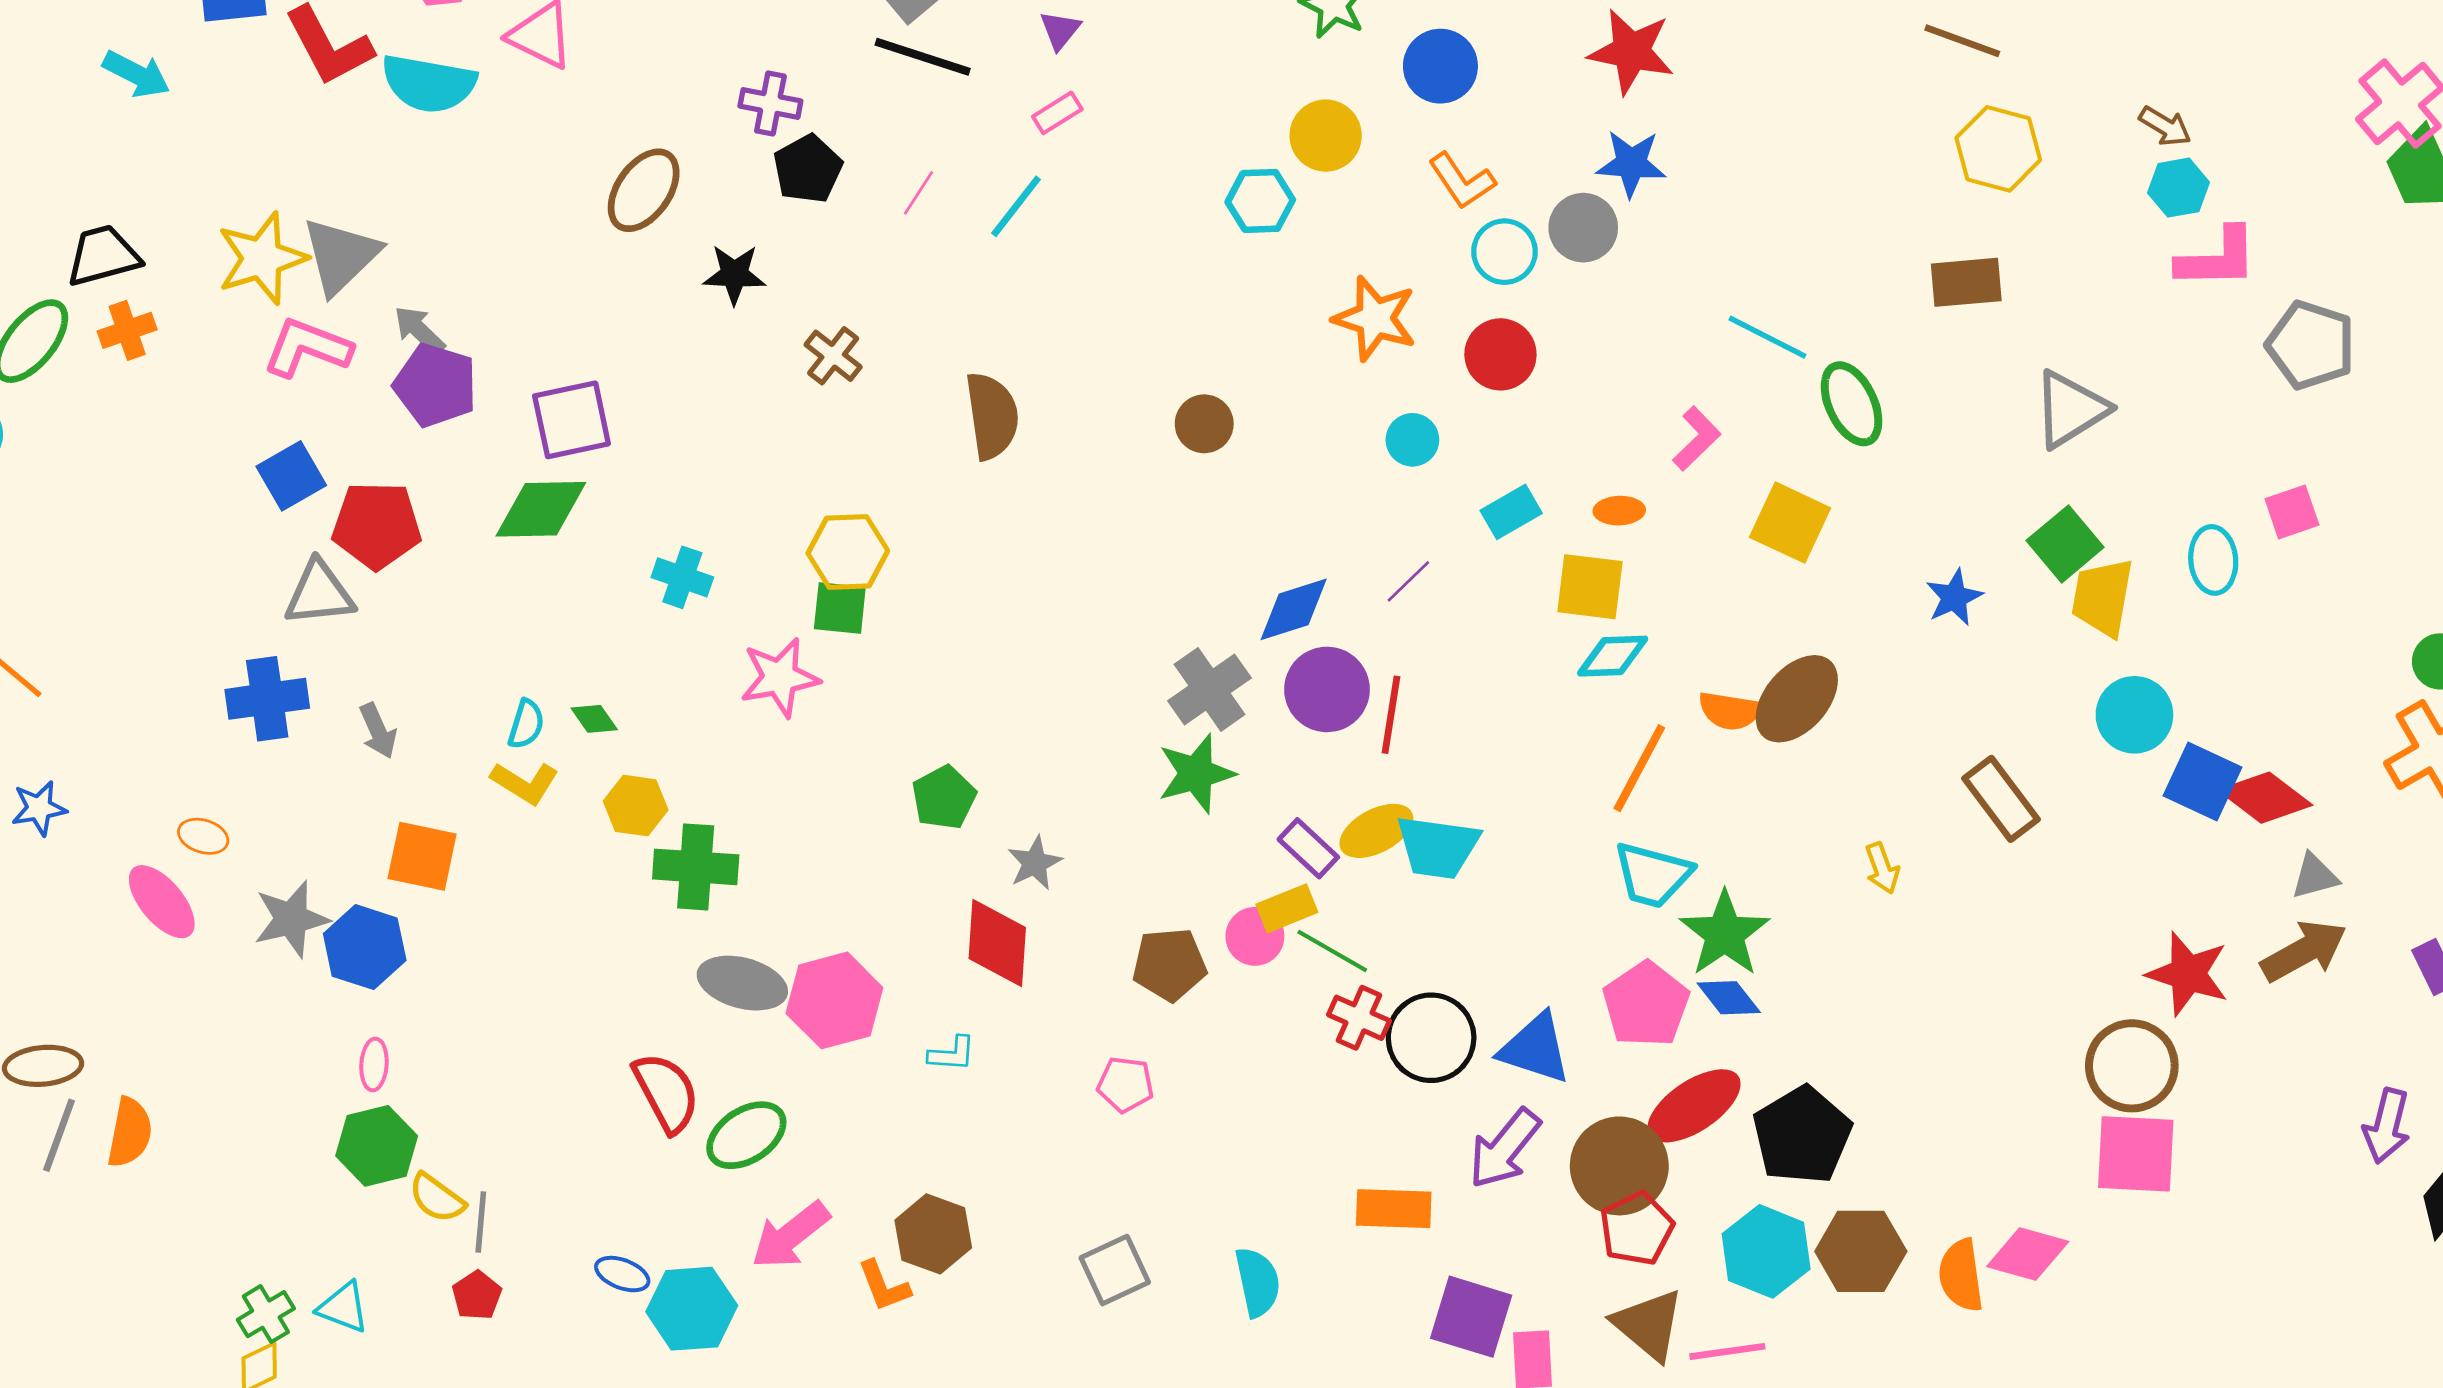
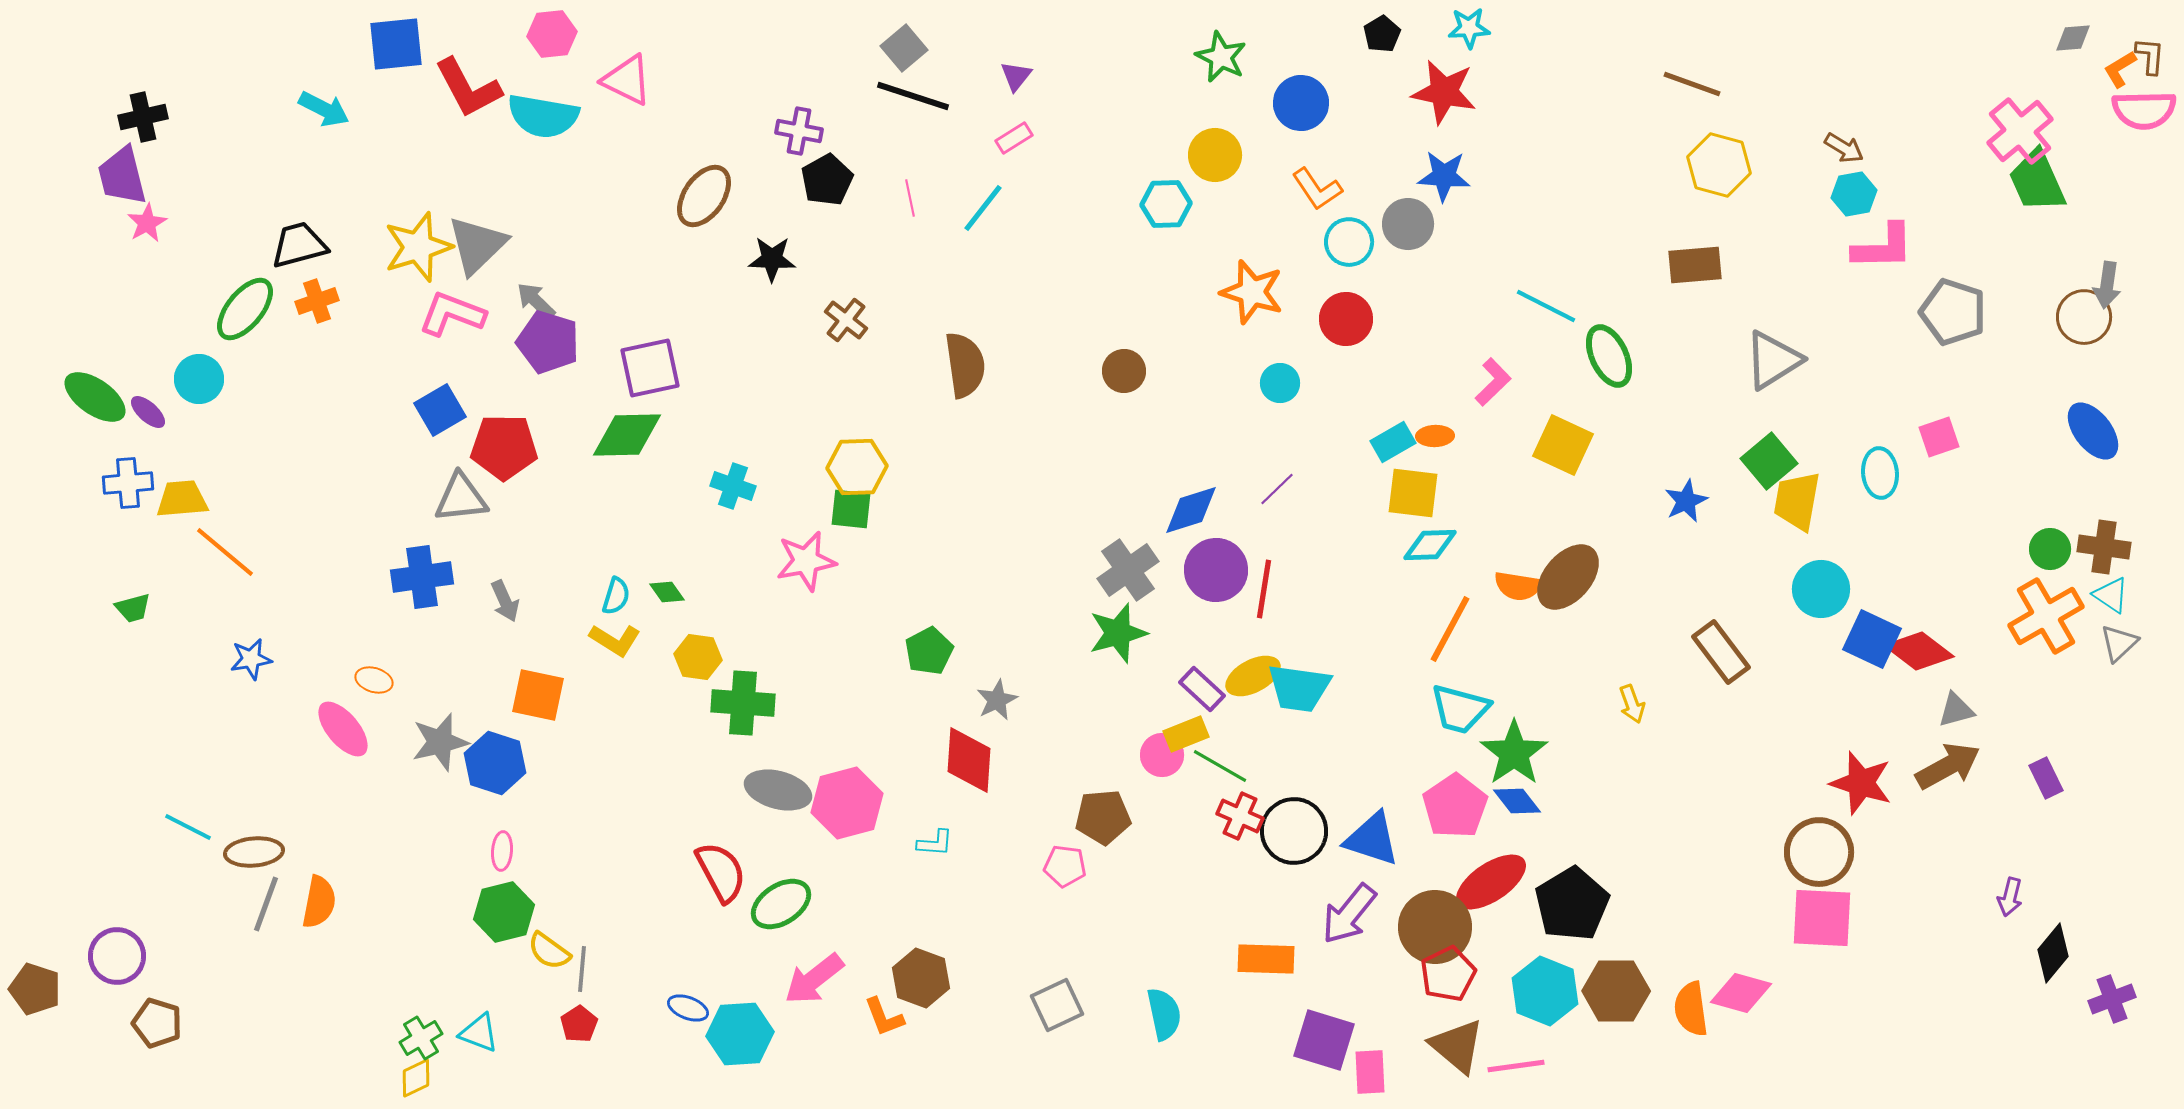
pink line: (919, 193) -> (910, 198), turned -45
cyan rectangle: (1511, 512) -> (1393, 442), moved
brown pentagon: (1169, 964) -> (1103, 817), moved
purple arrow: (2387, 1126) -> (2010, 897), size x0.7

